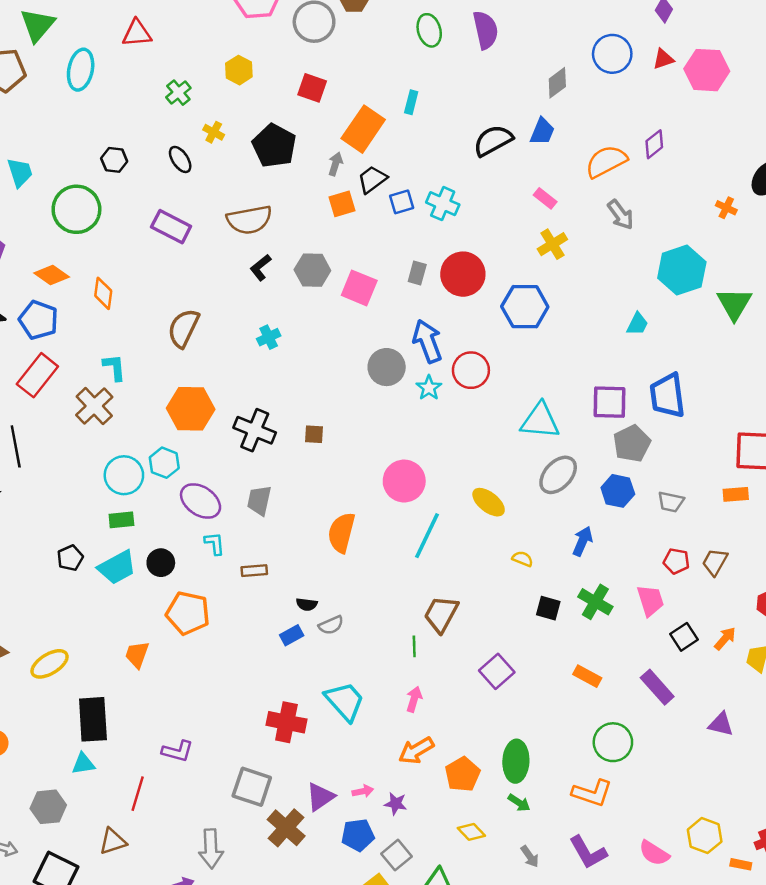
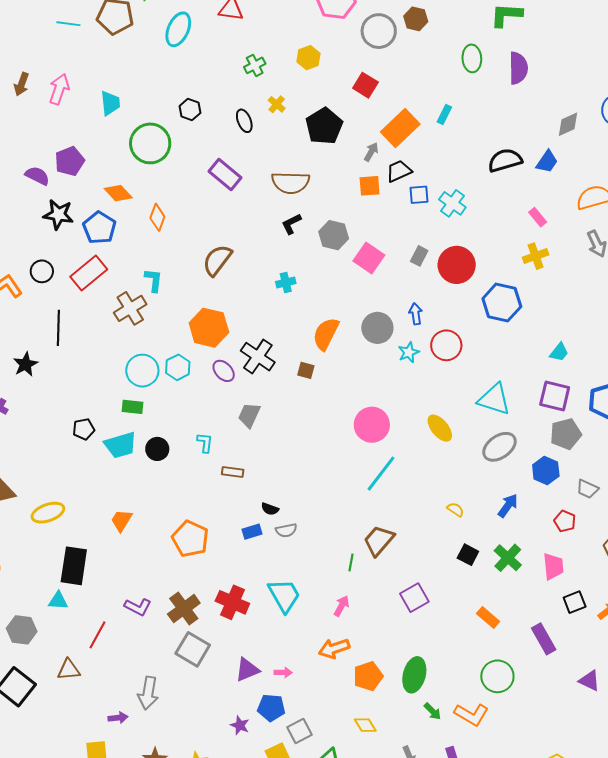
cyan trapezoid: (637, 324) -> (559, 352), moved
blue arrow: (427, 341) -> (416, 314), size x0.6
purple ellipse: (201, 501) -> (224, 371), moved, size x0.7
yellow ellipse: (489, 502) -> (440, 428), moved
orange semicircle: (341, 533) -> (326, 334), moved
red pentagon: (676, 561) -> (565, 521), moved
orange pentagon: (188, 613) -> (190, 539), moved
green arrow: (519, 803) -> (433, 711), moved
purple star: (396, 804) -> (240, 725), moved
brown cross: (286, 828) -> (184, 609), moved

